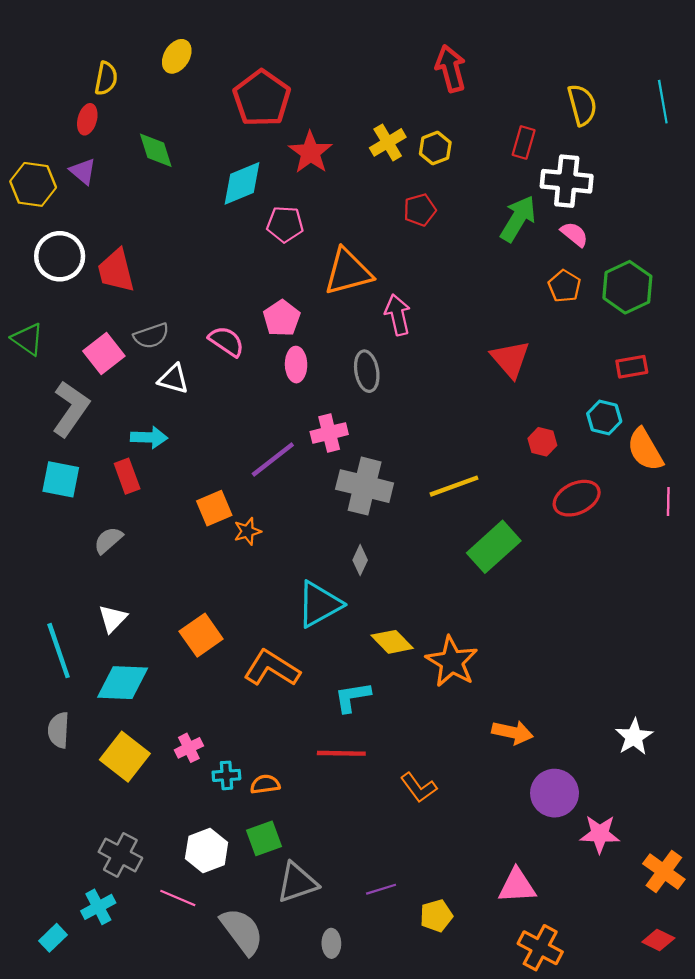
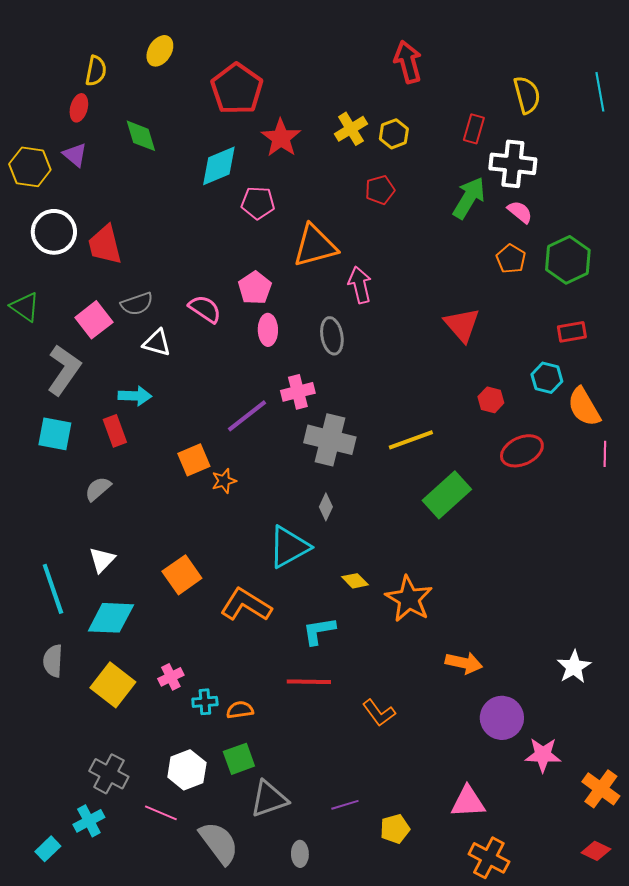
yellow diamond: (392, 642) -> (355, 581), size x0.7

